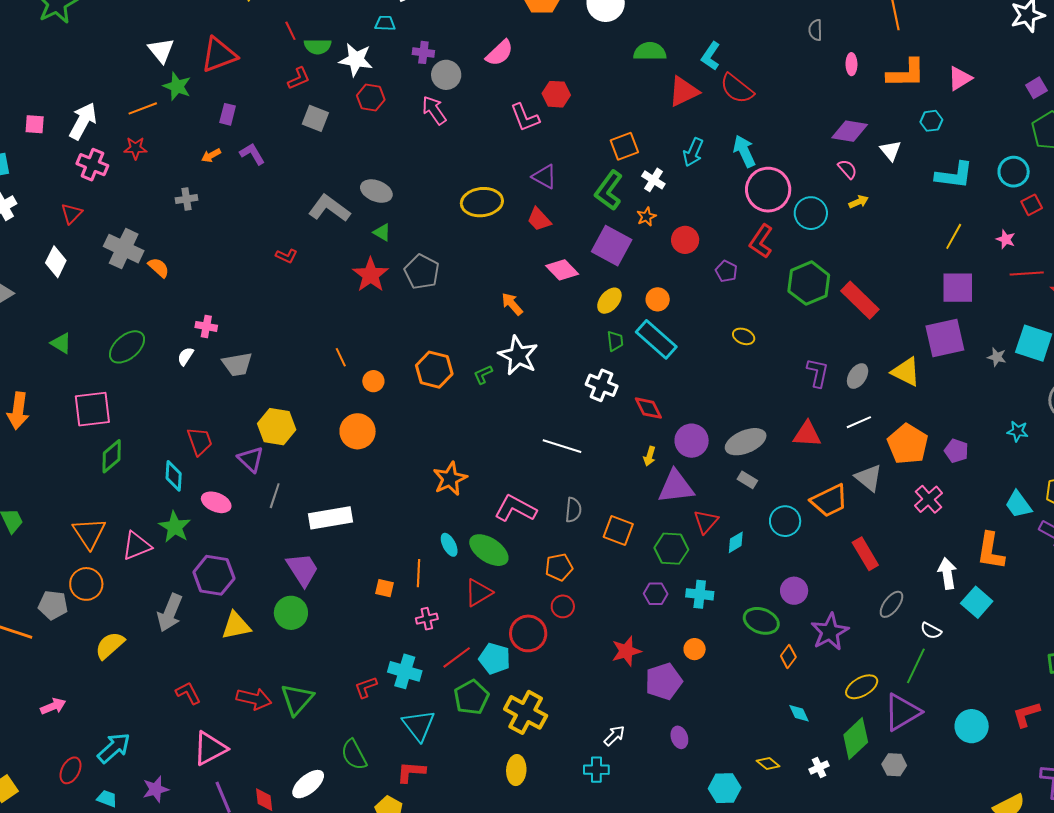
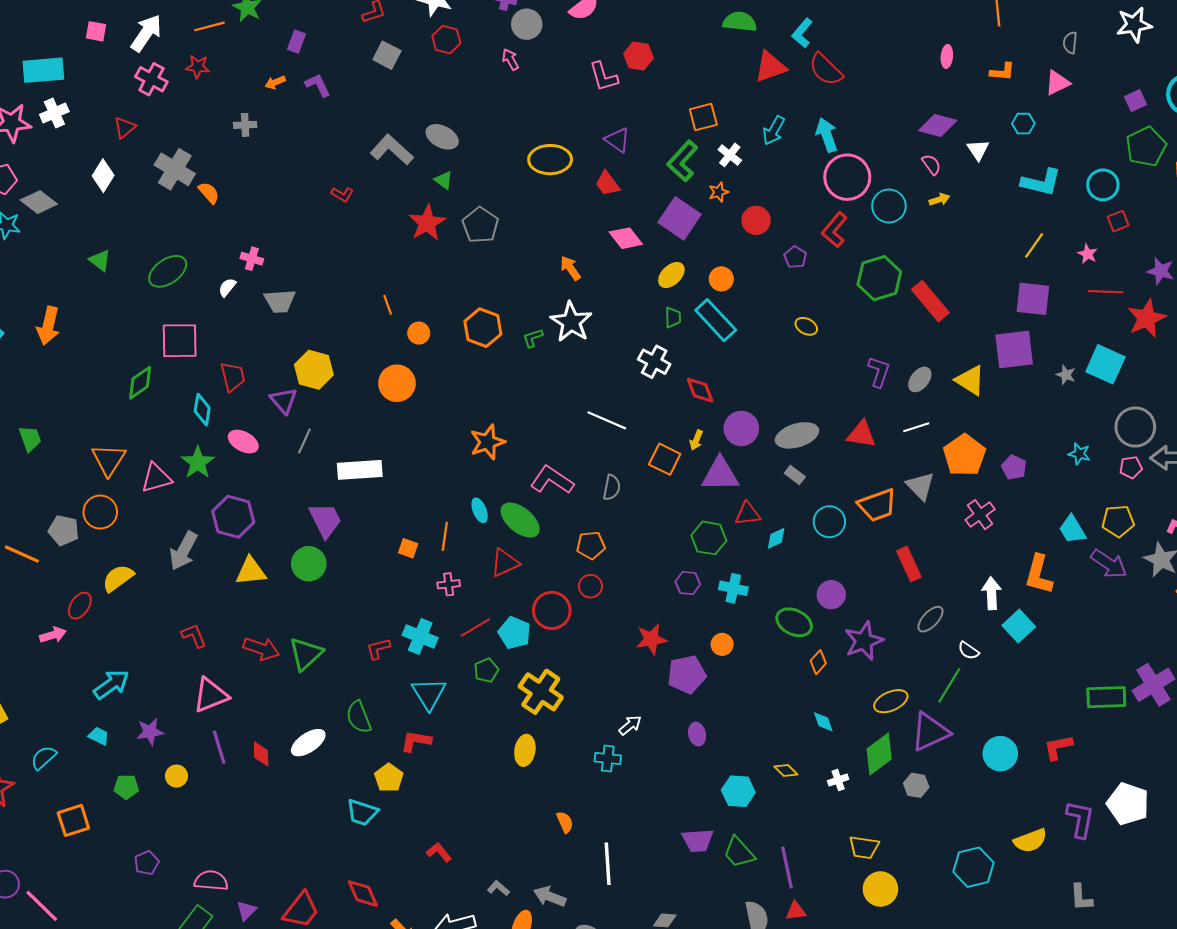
gray semicircle: (815, 30) -> (1070, 43), moved
orange L-shape: (906, 73) -> (1002, 72), size x0.6
pink arrow: (434, 110) -> (510, 59), size x0.7
pink square: (92, 409) -> (180, 341), moved
red triangle: (706, 522) -> (747, 514), turned 36
orange square: (618, 530) -> (665, 459), moved
green pentagon: (471, 697) -> (486, 670), size x0.7
red ellipse: (71, 770) -> (80, 606), moved

